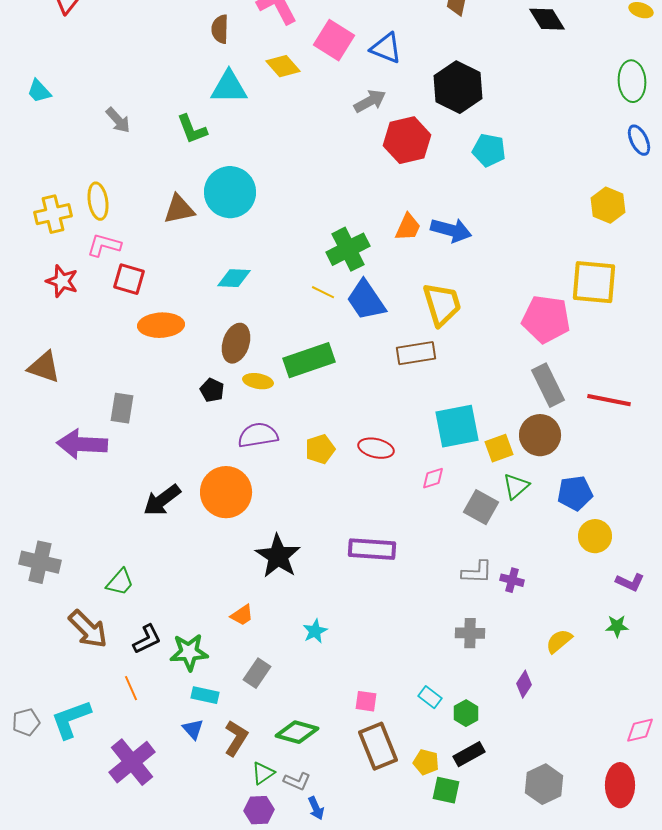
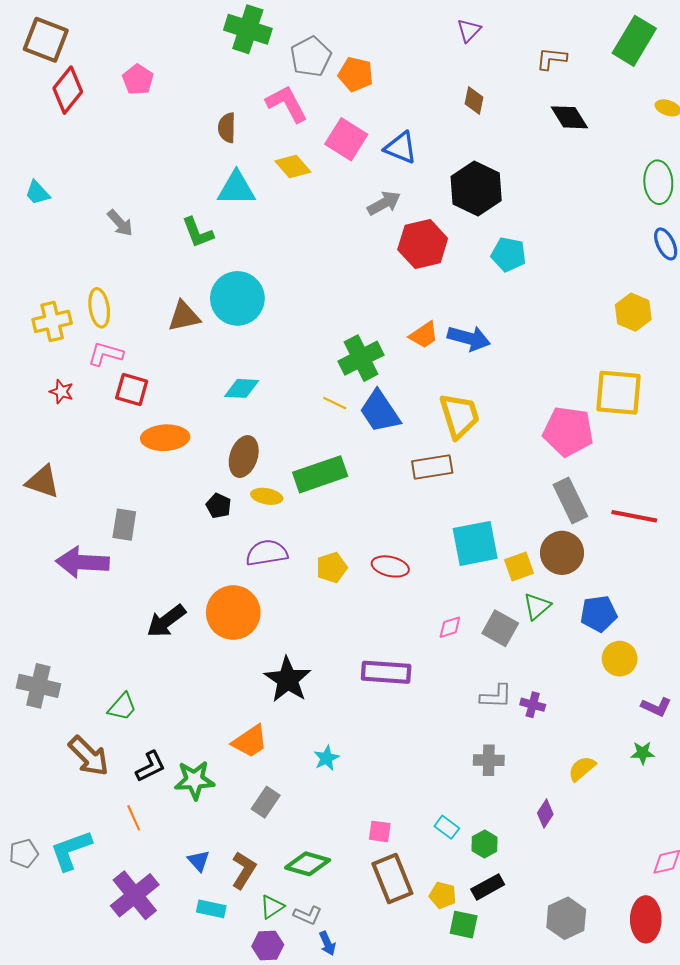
orange trapezoid: (408, 227) -> (424, 335), turned 32
red star: (62, 281) -> (61, 392), size x0.7
pink diamond: (433, 478) -> (450, 627), moved
orange trapezoid: (242, 615) -> (250, 741), size x1.5
cyan rectangle: (205, 695) -> (211, 909), moved

